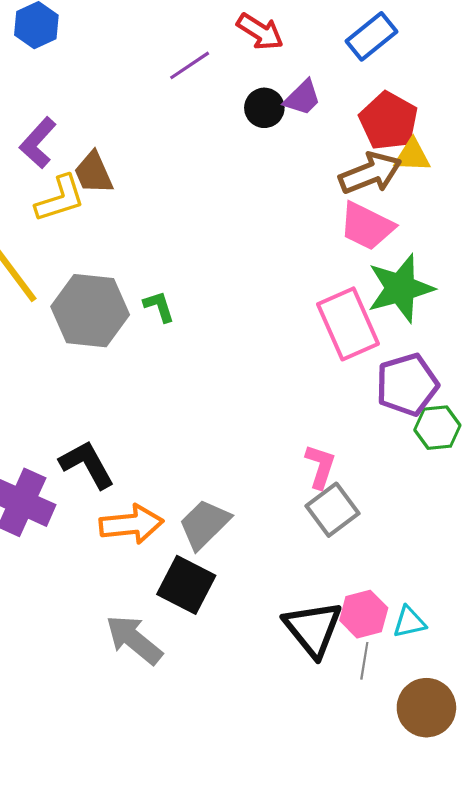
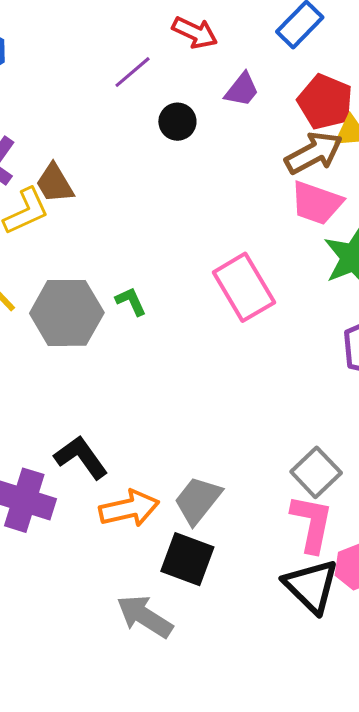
black circle: (264, 108) -> (177, 122), moved
pink rectangle: (348, 324) -> (244, 287), moved
pink L-shape: (320, 466) -> (312, 523), moved, size x1.4

